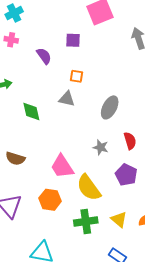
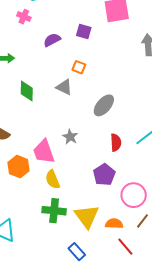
purple semicircle: (44, 56) -> (52, 40), turned -96
gray star: (101, 147) -> (70, 137), moved
yellow semicircle: (89, 188) -> (53, 179), moved, size x0.7
orange hexagon: (50, 200) -> (19, 167), moved
yellow triangle: (119, 219) -> (87, 216), size x1.5

